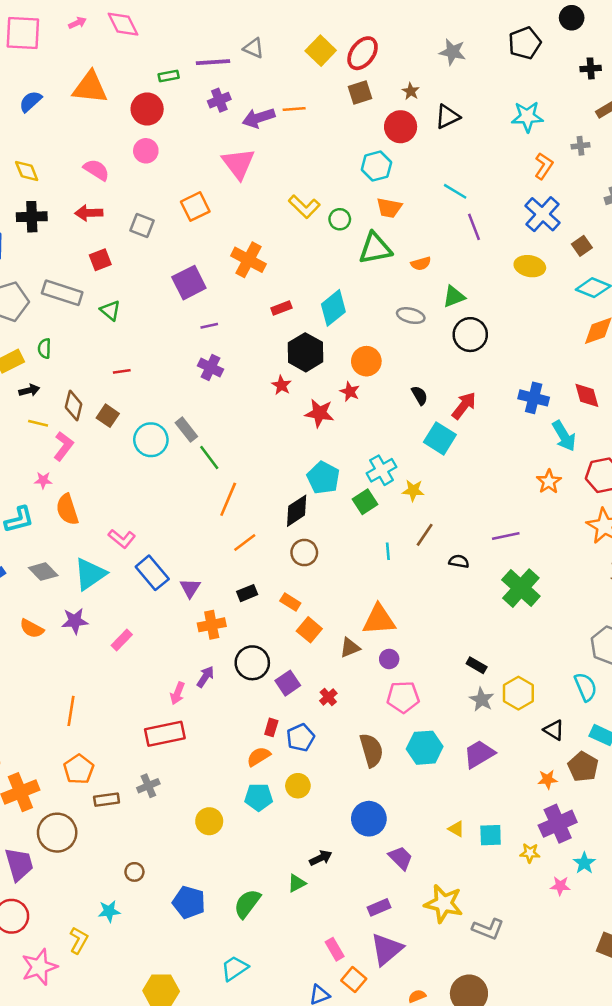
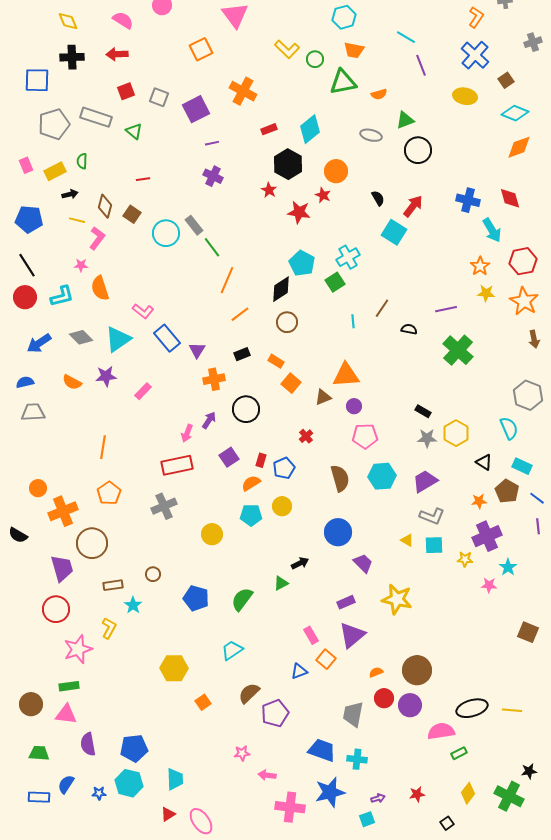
gray square: (142, 226) -> (159, 97), moved
yellow star: (413, 490) -> (486, 293), moved
purple square: (288, 683) -> (229, 457), moved
gray star: (482, 700) -> (427, 438), turned -30
gray cross: (148, 786) -> (164, 506), size x1.4
brown rectangle: (107, 800) -> (113, 585), moved
cyan star: (109, 911) -> (133, 605), turned -30
gray L-shape: (488, 929) -> (432, 516), moved

